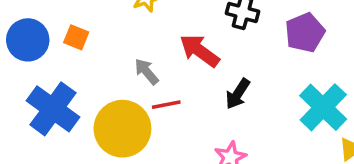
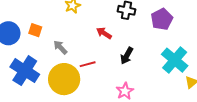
red arrow: (199, 51) -> (104, 33), size x0.7
gray arrow: (147, 72) -> (60, 47), moved

